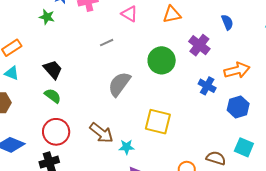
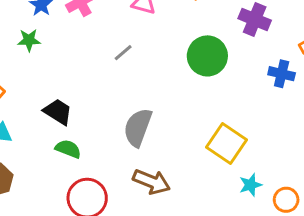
gray semicircle: (119, 84) -> (138, 127), moved
yellow square: (158, 122) -> (226, 143), turned 36
cyan star: (127, 147) -> (250, 185), moved

